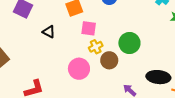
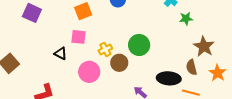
pink square: (89, 28) -> (78, 37), moved
black triangle: (49, 32) -> (61, 53), moved

